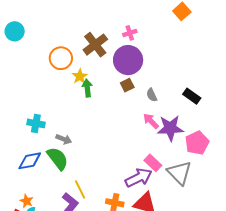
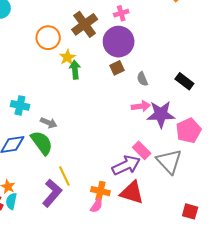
pink arrow: (151, 121) -> (141, 106), turned 126

